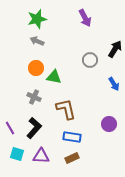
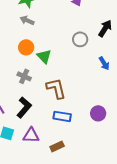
green triangle: (54, 77) -> (44, 56), turned 35
purple circle: (109, 124) -> (98, 113), moved
brown rectangle: (72, 158) -> (57, 146), moved

